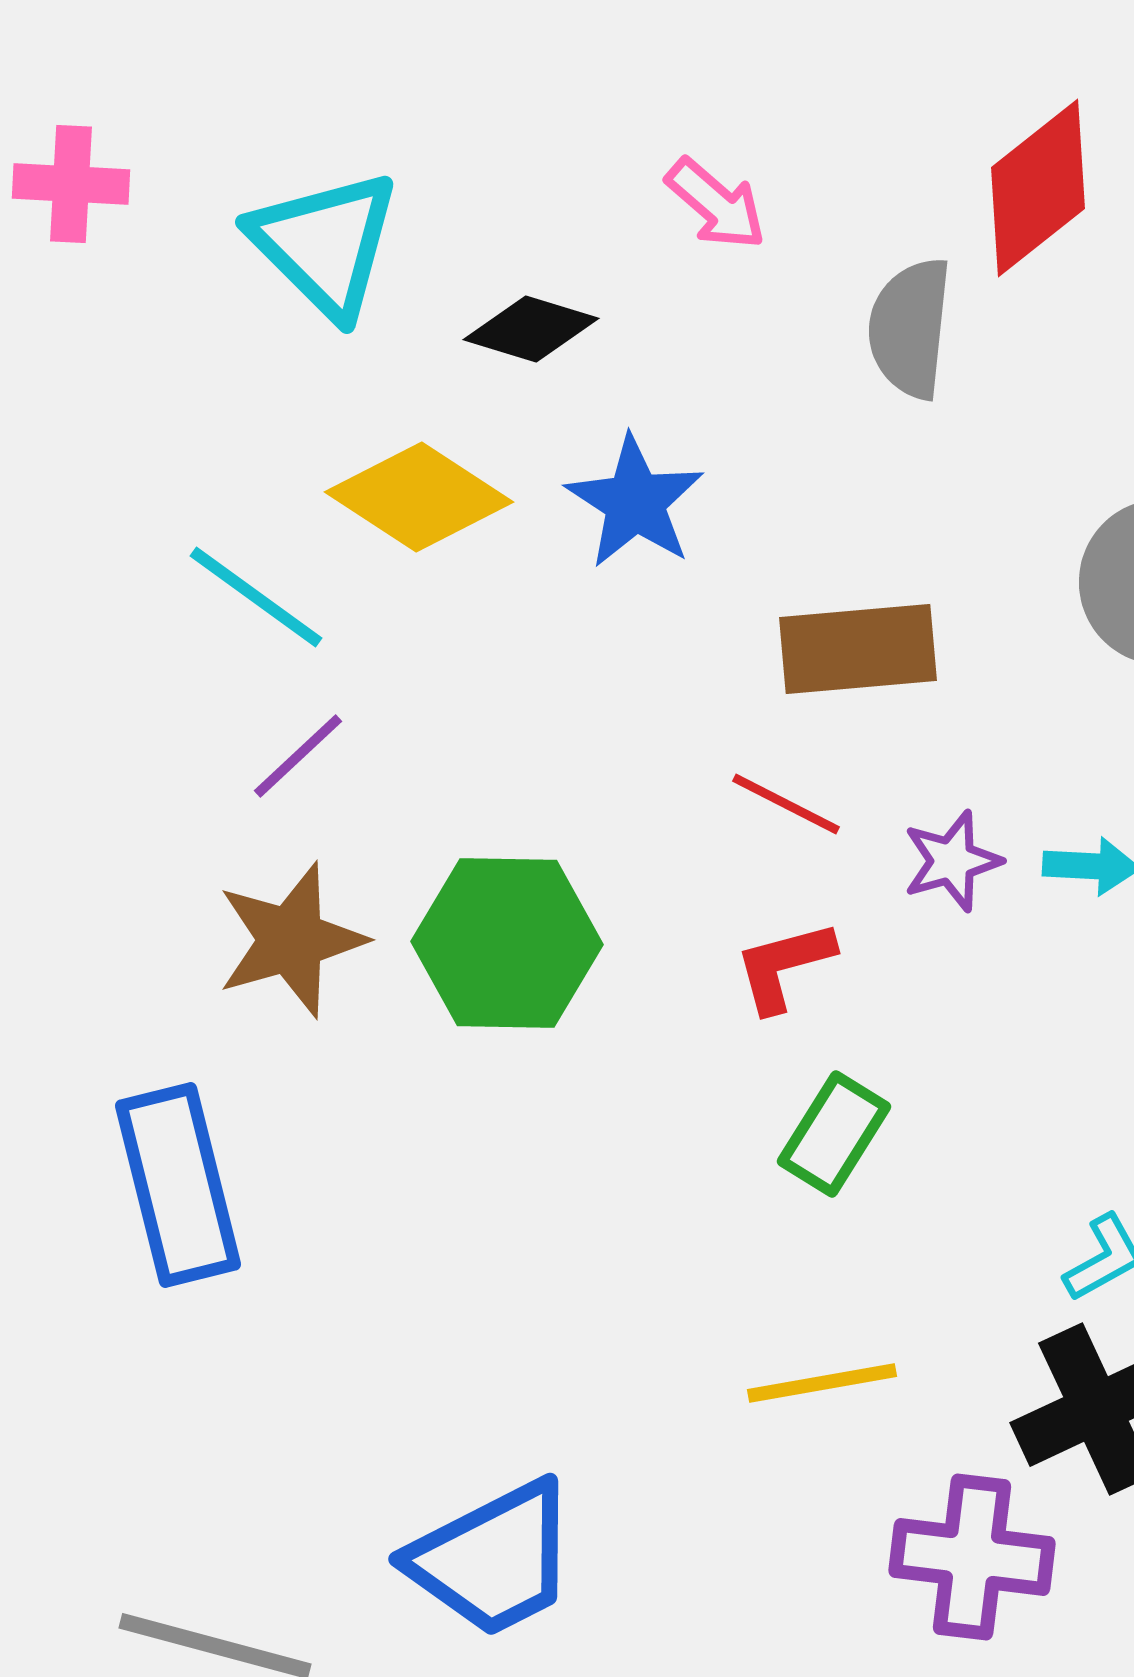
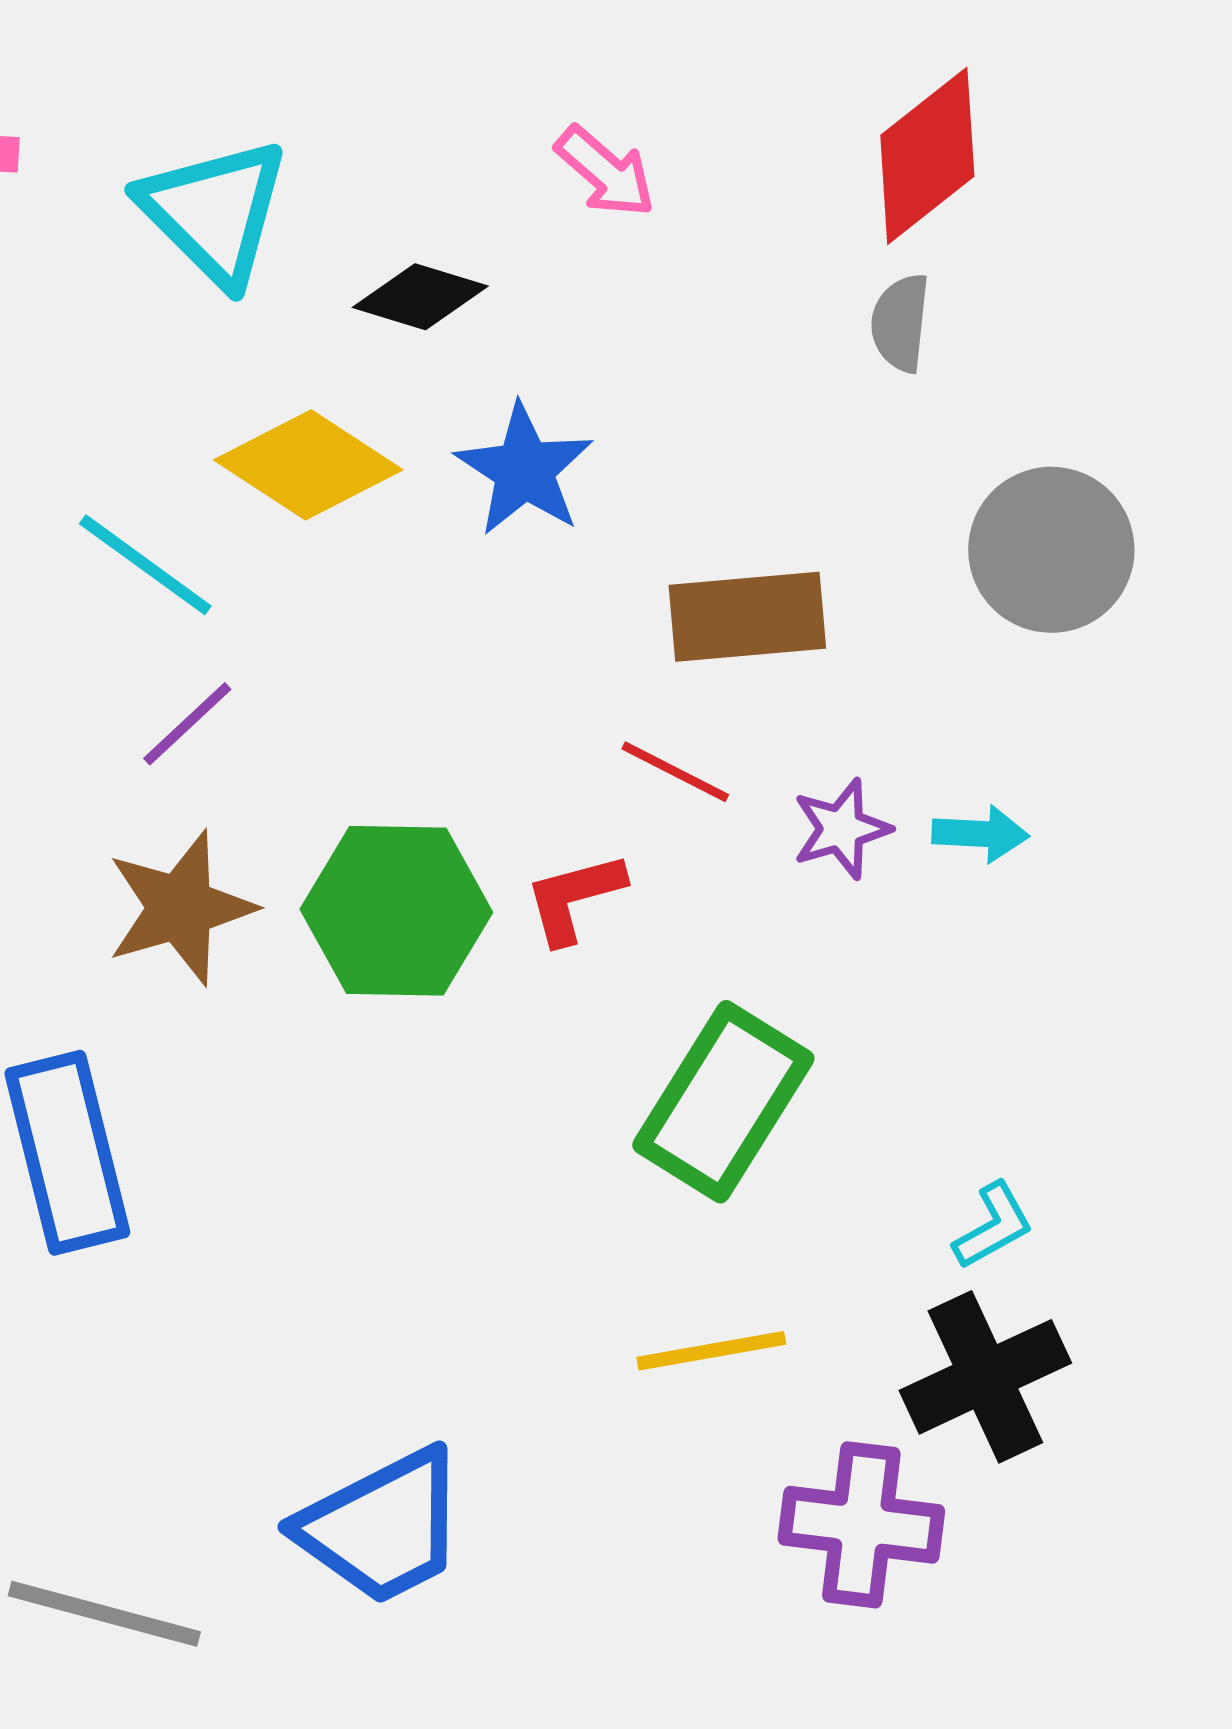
gray semicircle: (910, 328) -> (900, 323), moved, size x0.7
red L-shape: (784, 966) -> (574, 898), moved
green rectangle: (834, 1134) -> (723, 1102), size x1.6

